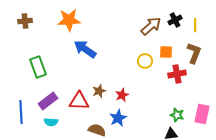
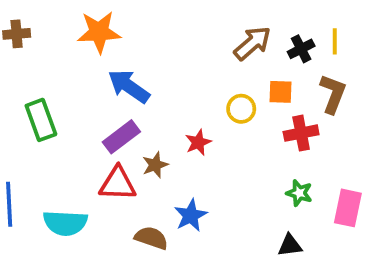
black cross: (175, 20) -> (301, 49), moved
red star: (122, 95) -> (198, 142), moved
purple rectangle: (48, 101) -> (121, 137), moved
green star: (177, 115) -> (299, 193), moved
cyan semicircle: (51, 122) -> (65, 223), size x1.6

